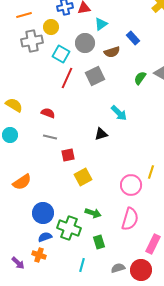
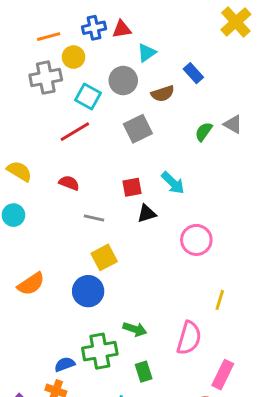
orange line: (24, 15) -> (49, 37), moved
red line: (67, 78) -> (75, 132), moved, turned 35
gray line: (50, 137) -> (94, 218), moved
red square: (68, 155) -> (132, 187), moved
yellow line: (151, 172) -> (220, 300), moved
yellow square: (83, 177) -> (104, 257), moved
pink circle: (131, 185) -> (196, 240), moved
blue circle: (43, 213) -> (88, 291), moved
green cross: (69, 228) -> (100, 351), turned -30

